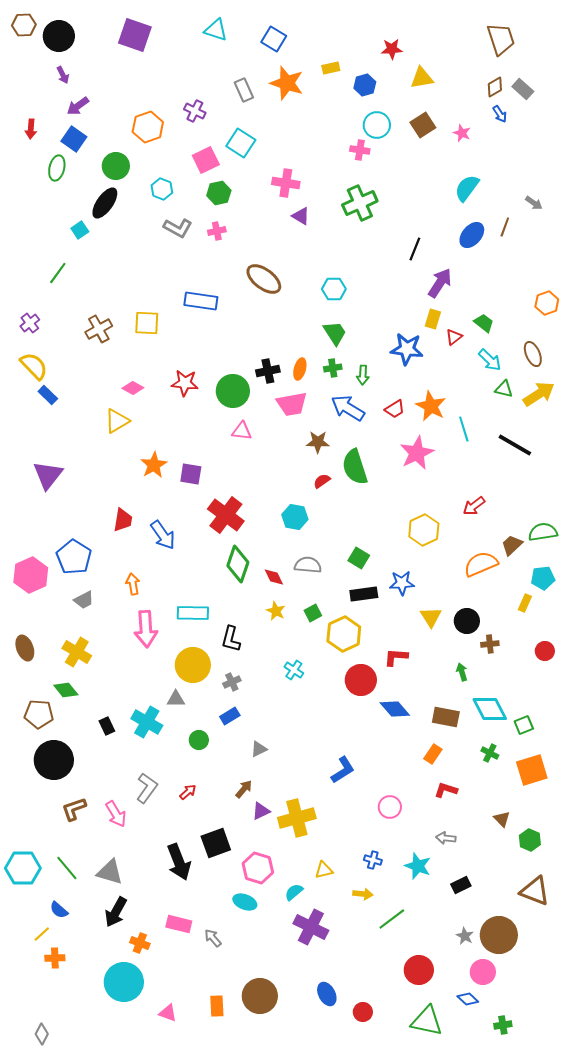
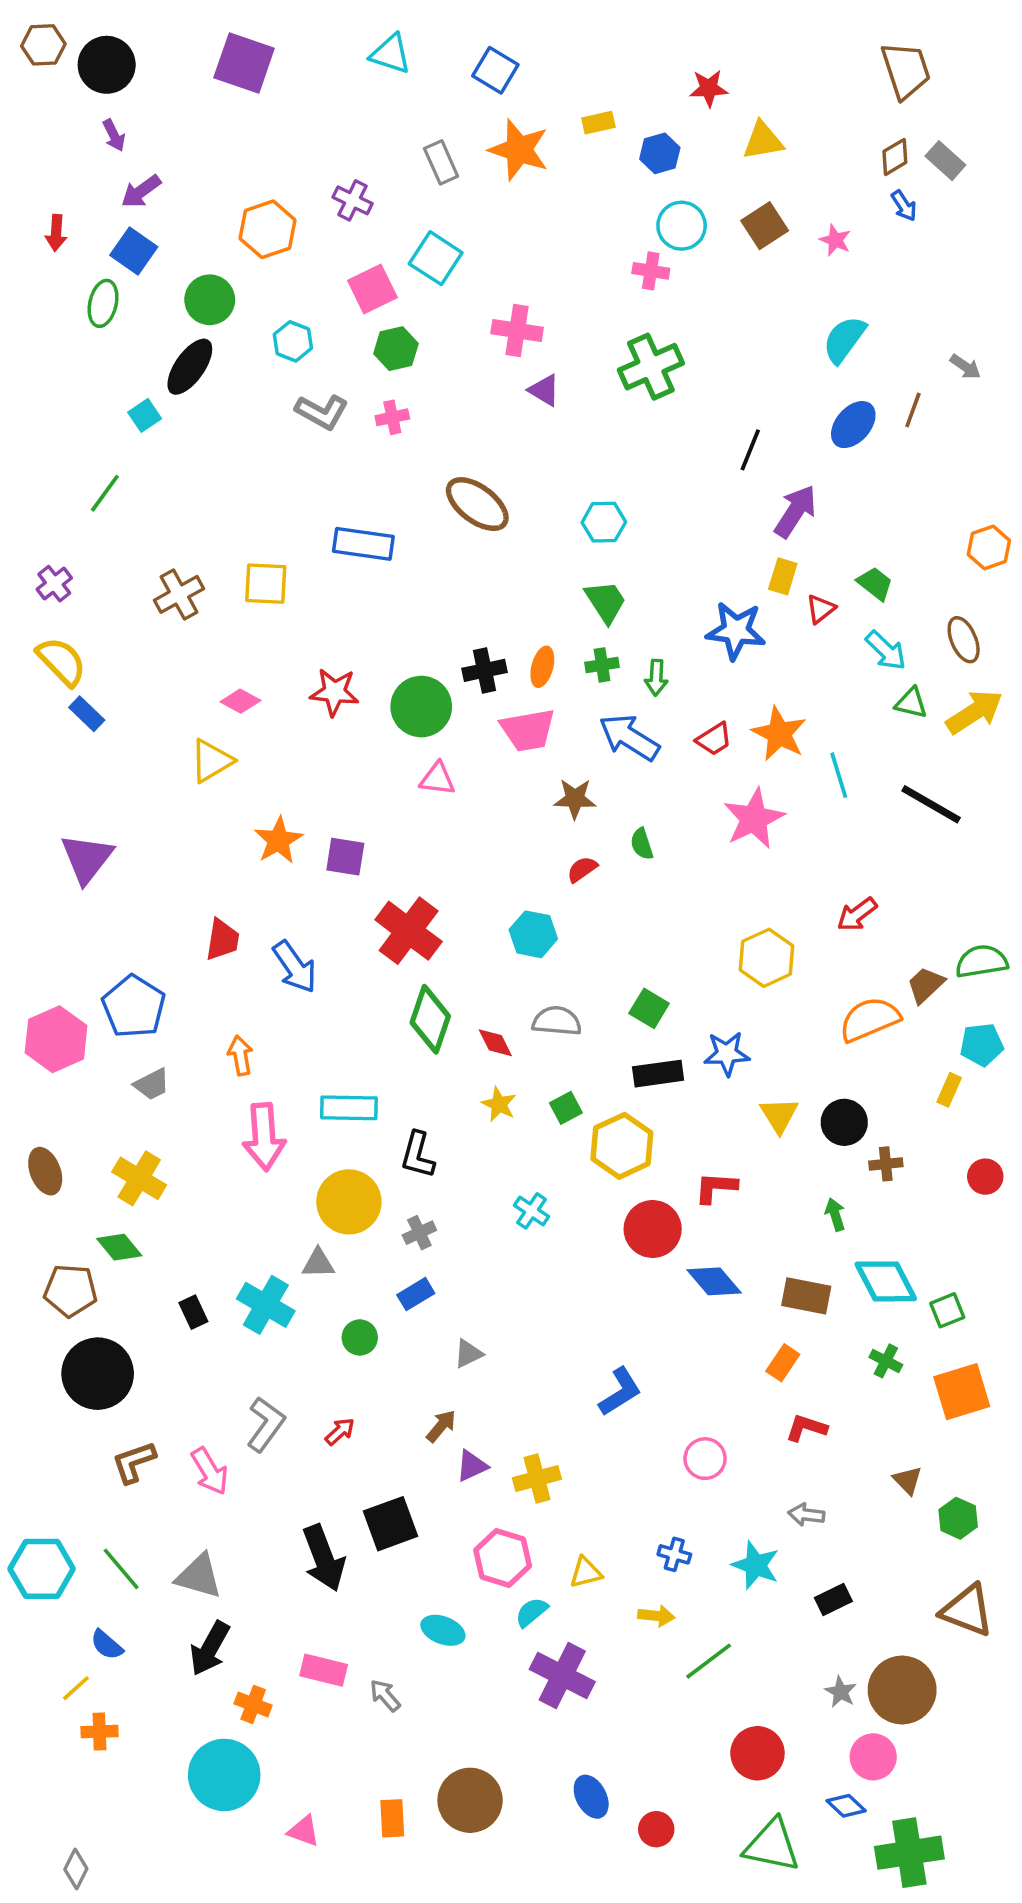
green semicircle: (355, 467) -> (642, 844), size x0.5
yellow cross: (297, 818) -> (537, 1478), size x0.7
pink hexagon: (258, 868) -> (503, 1558), moved
green cross: (503, 1025) -> (909, 1853), size x2.0

